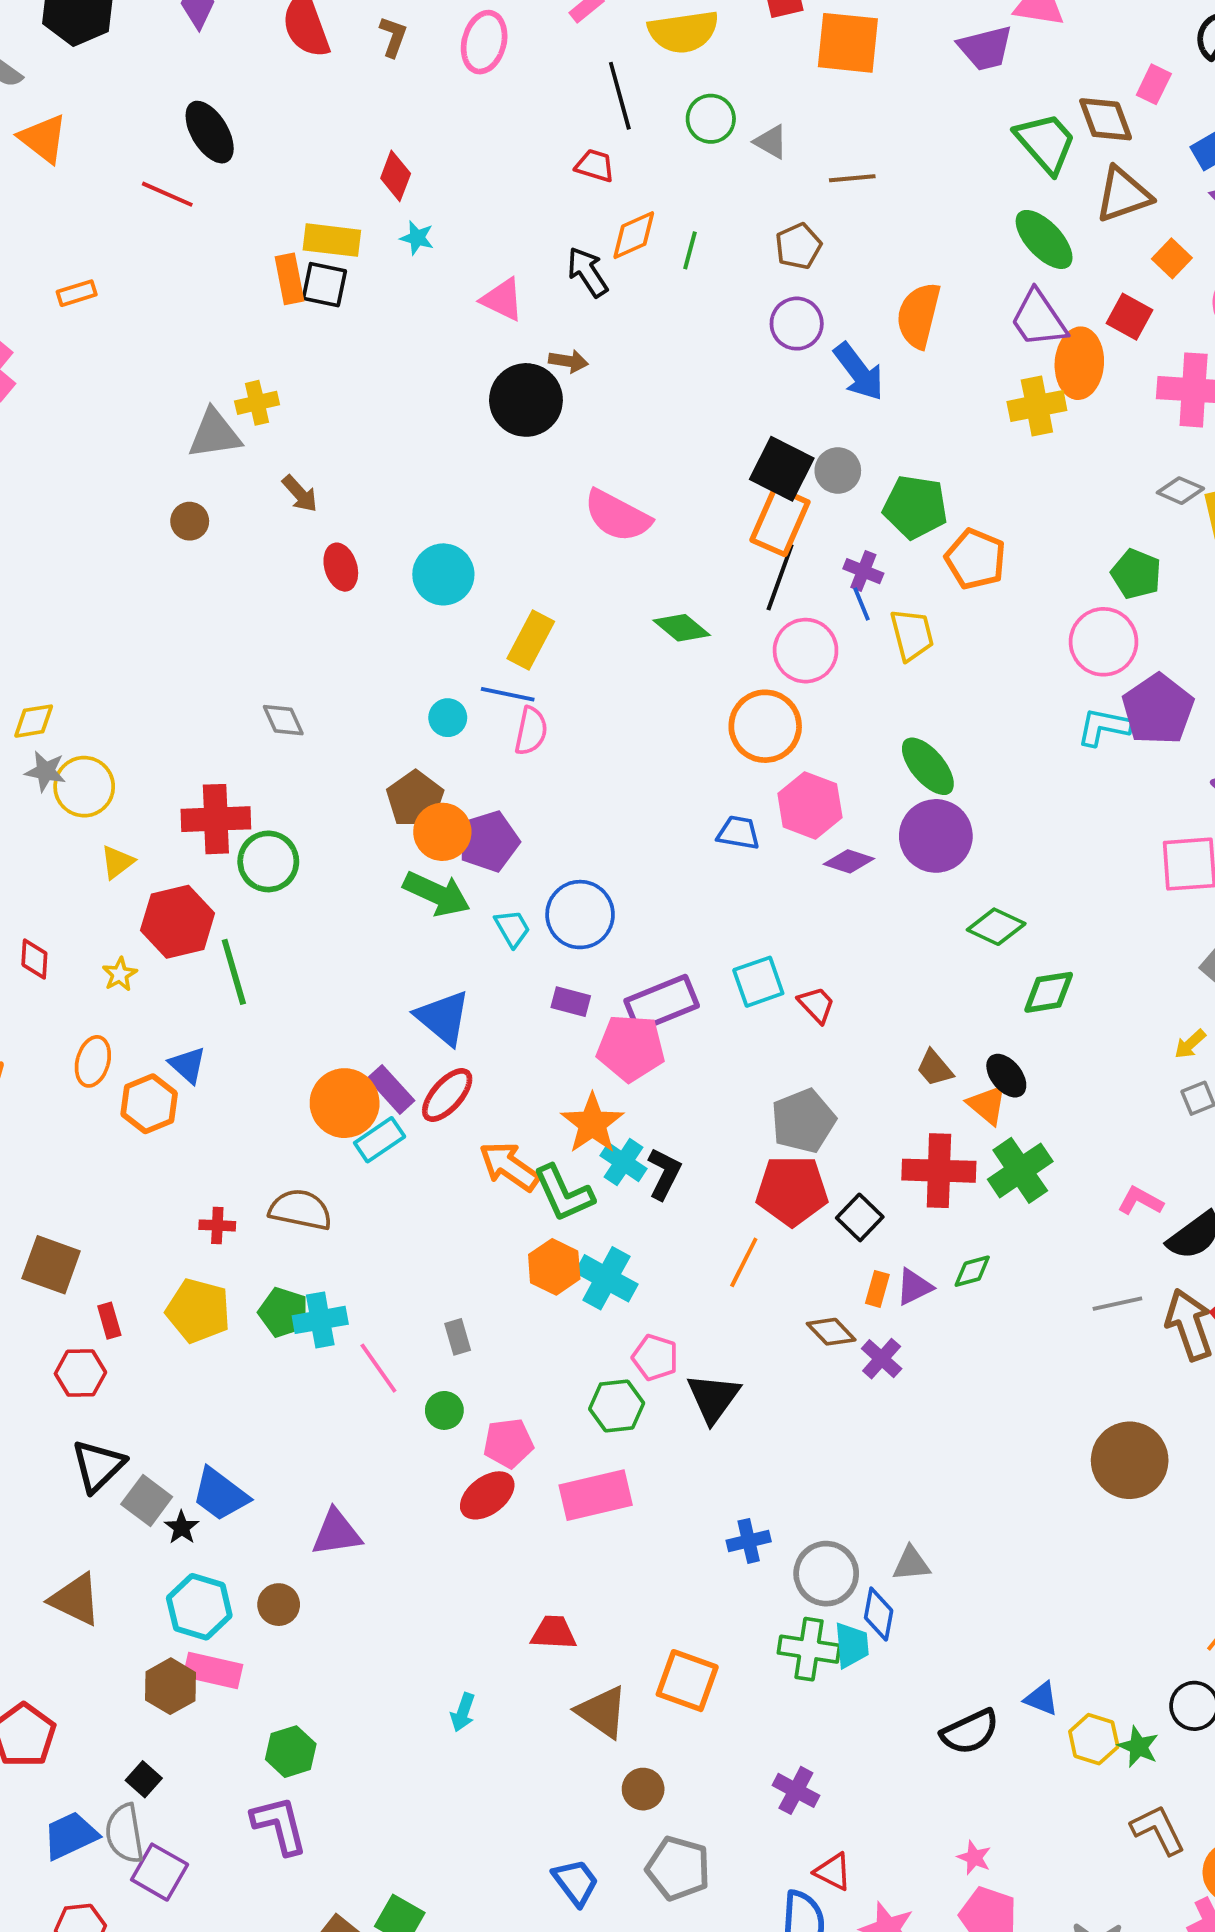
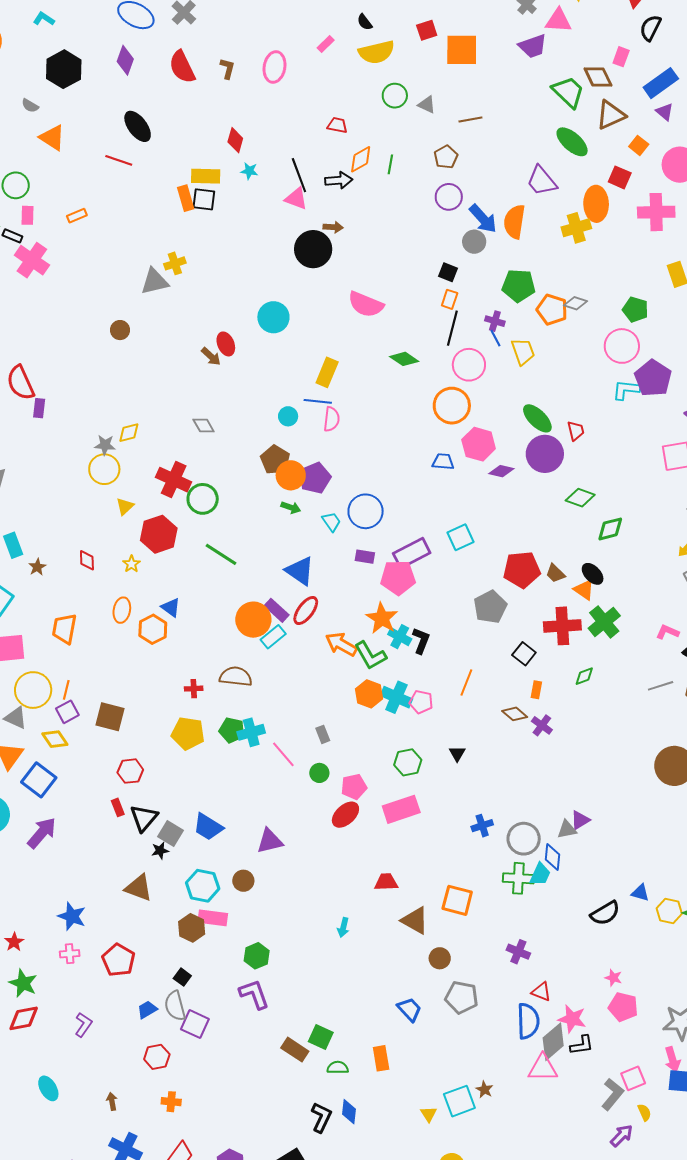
black line: (620, 96) -> (299, 175), moved
black arrow: (587, 272) -> (339, 180), turned 124
orange semicircle: (919, 315) -> (514, 222), moved
purple trapezoid: (1039, 319) -> (542, 181), moved
black square: (782, 469) -> (448, 272), size x0.6
gray circle: (838, 470) -> (474, 242), moved
gray diamond: (1180, 491) -> (576, 303), moved
brown arrow: (300, 494) -> (211, 356), moved
brown circle: (190, 521) -> (120, 330), moved
orange rectangle: (780, 521) -> (450, 299), size x0.6
cyan circle: (443, 574) -> (273, 317), moved
yellow diamond: (34, 721) -> (129, 433), moved
gray star: (45, 771) -> (105, 445), moved
red cross: (216, 819) -> (174, 480), turned 32
green arrow: (437, 894) -> (291, 507), size x0.6
green line: (234, 972) -> (221, 554), moved, turned -36
red trapezoid: (816, 1005) -> (576, 431), moved, turned 35
red pentagon: (792, 1191) -> (522, 570), moved
purple triangle: (914, 1287) -> (580, 820), moved
red rectangle: (109, 1321) -> (118, 807), moved
pink pentagon: (655, 1357) -> (421, 702), moved
black triangle: (713, 1398) -> (457, 754), size x0.6
black star: (182, 1527) -> (160, 851), moved, turned 30
cyan trapezoid: (852, 1645) -> (540, 874), turned 35
blue trapezoid: (70, 1836) -> (147, 1010), size x0.7

